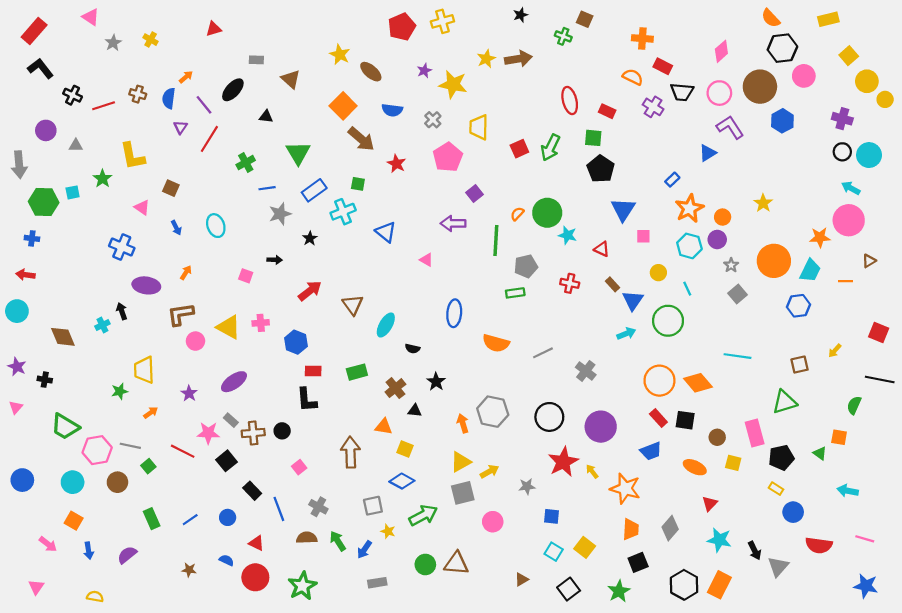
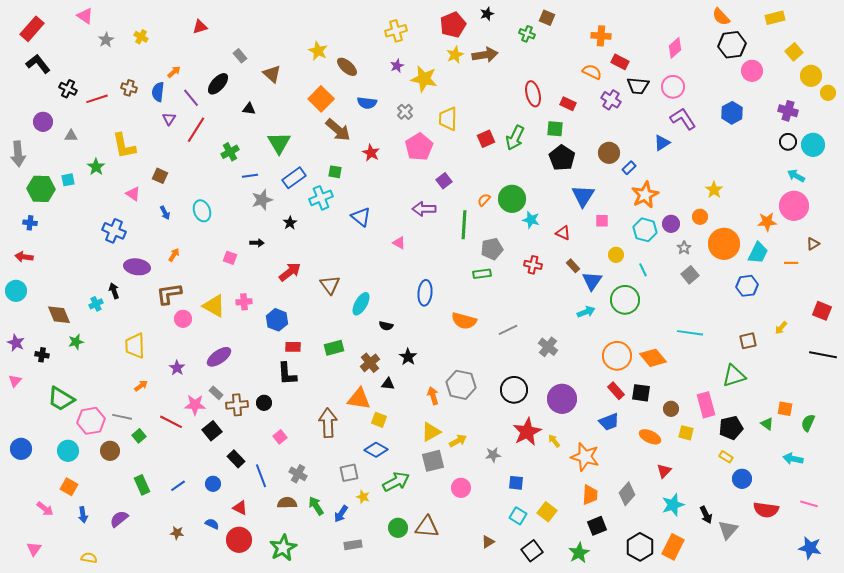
yellow cross: (442, 21) -> (396, 31), moved
red pentagon: (402, 27) -> (453, 25), moved
gray rectangle: (256, 60) -> (240, 56), turned 48
brown circle: (760, 87) -> (609, 153), moved, size x0.7
orange circle: (723, 217) -> (700, 217), moved
green star: (120, 391) -> (76, 342), moved
green semicircle: (854, 405) -> (808, 423), moved
orange triangle: (384, 427) -> (359, 399), size x1.4
cyan star: (719, 540) -> (673, 505), turned -30

